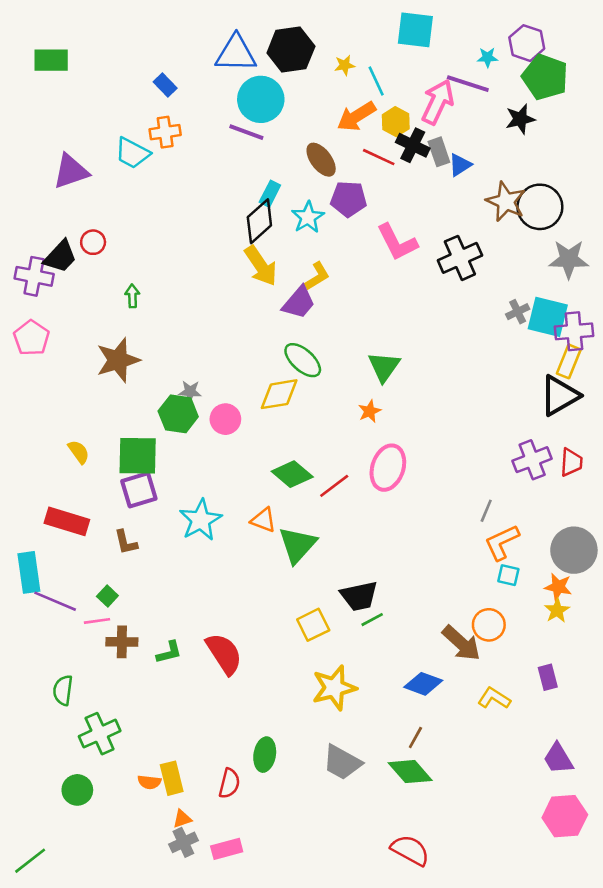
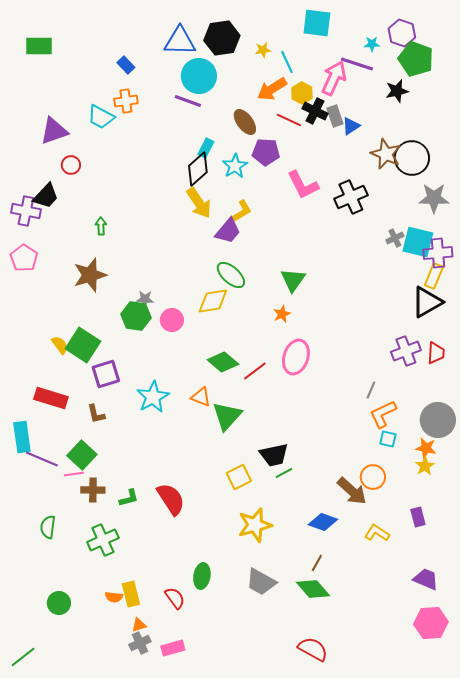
red circle: (93, 242) -> (71, 165), moved
green square: (138, 456) -> (83, 345), moved, turned 32
green square: (107, 596) -> (82, 455), size x1.8
green cross: (100, 734) -> (103, 540), moved
purple trapezoid: (558, 758) -> (426, 579), turned 144
red semicircle: (229, 783) -> (175, 598), turned -50

